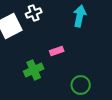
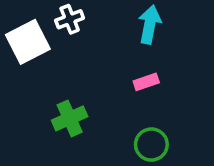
pink rectangle: (57, 51) -> (146, 82), moved

